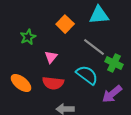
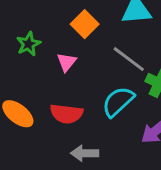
pink triangle: (51, 57) -> (66, 62), moved
cyan semicircle: (87, 75) -> (118, 102), turned -80

